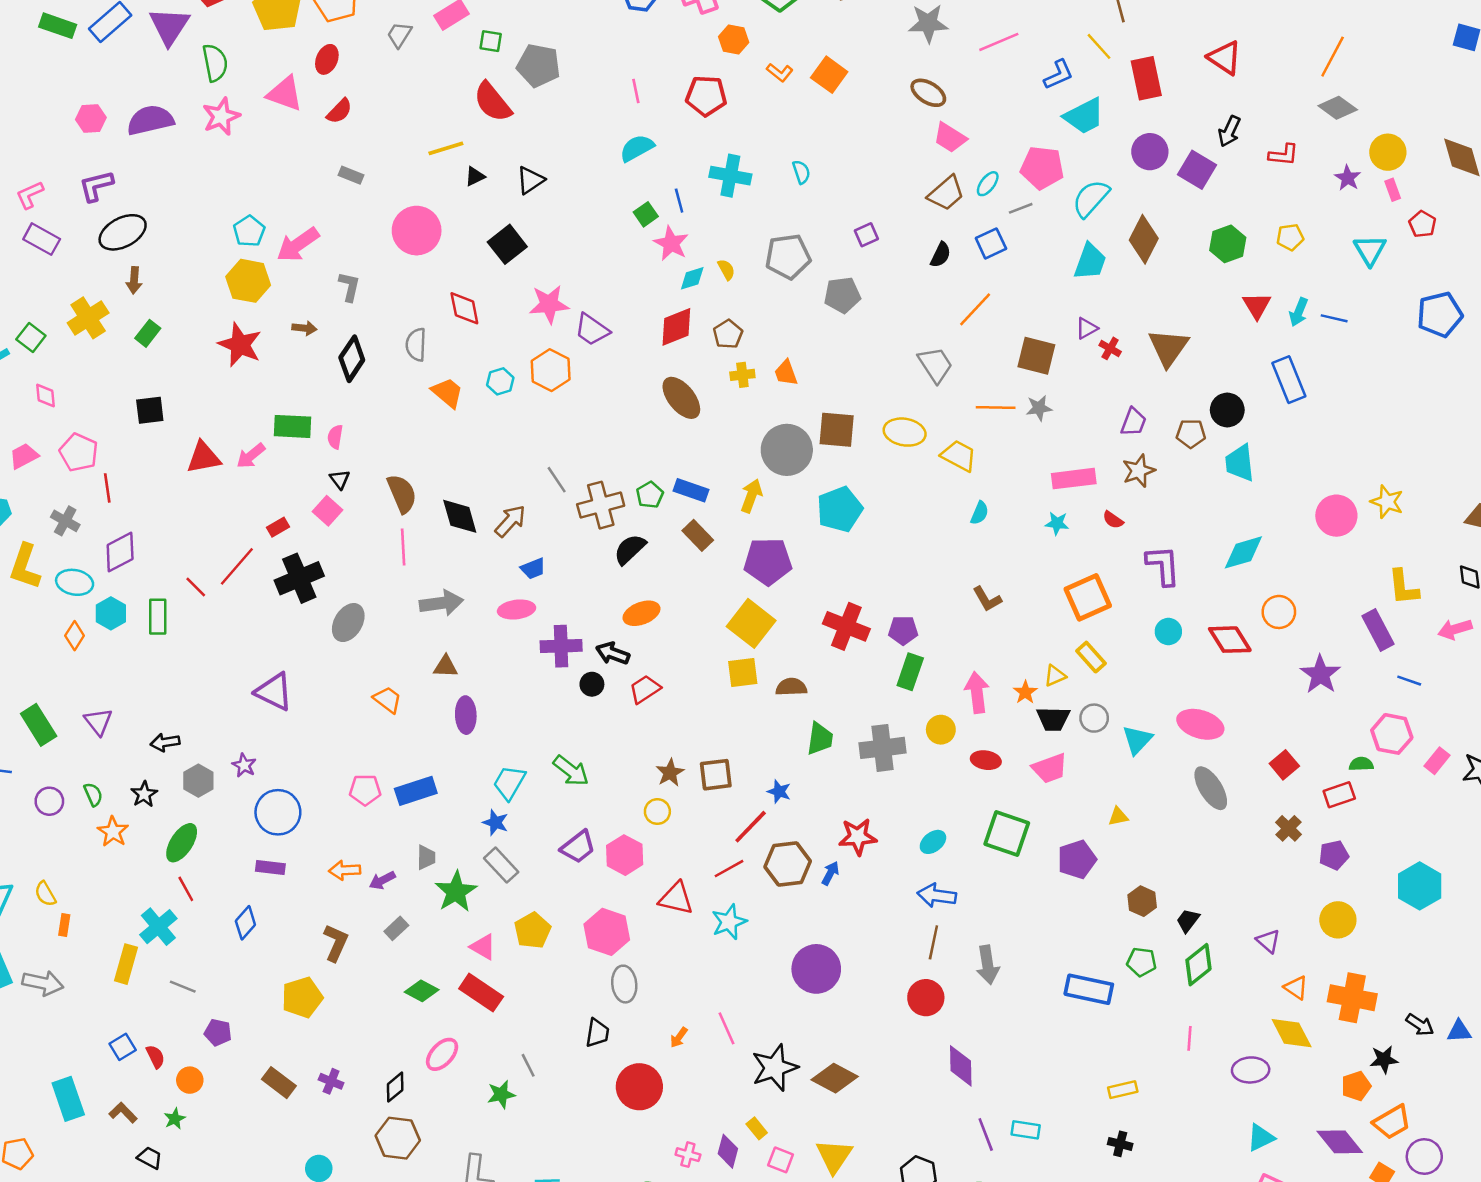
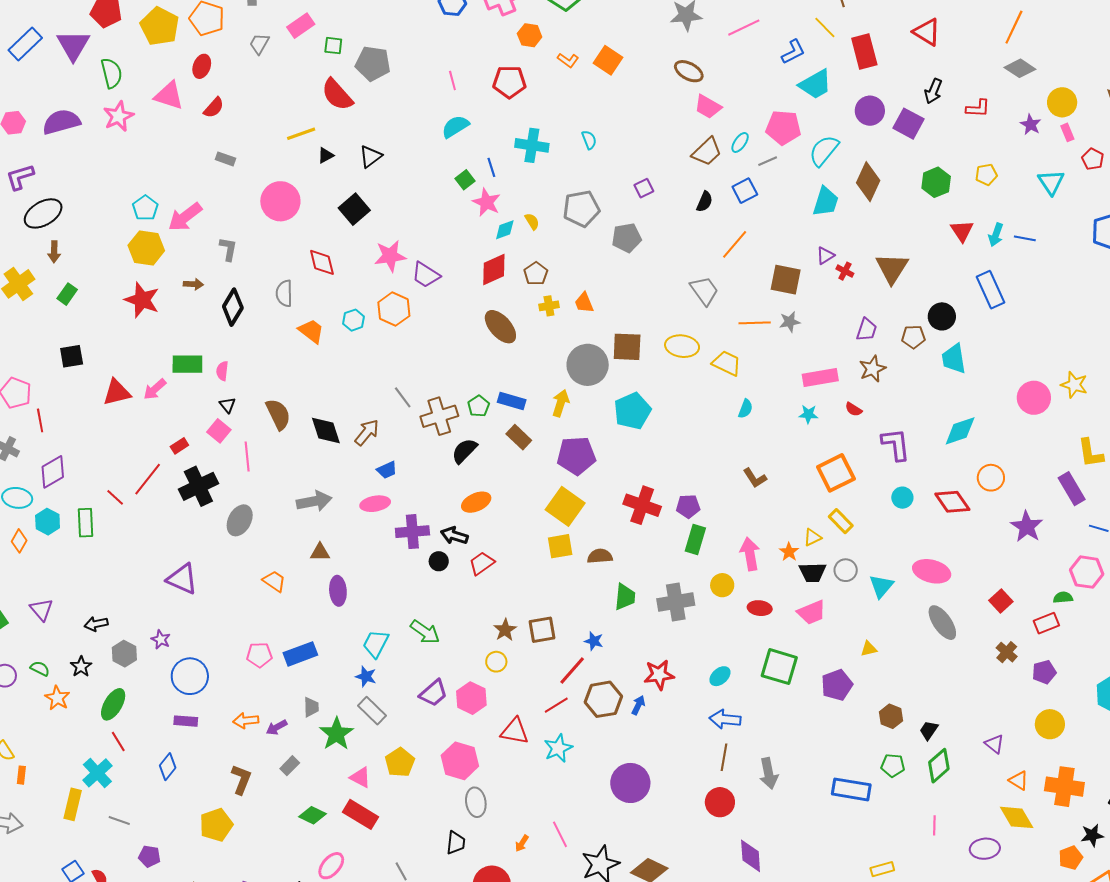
pink line: (403, 547) -> (247, 457), moved
green semicircle: (93, 794) -> (40, 669), turned -36

